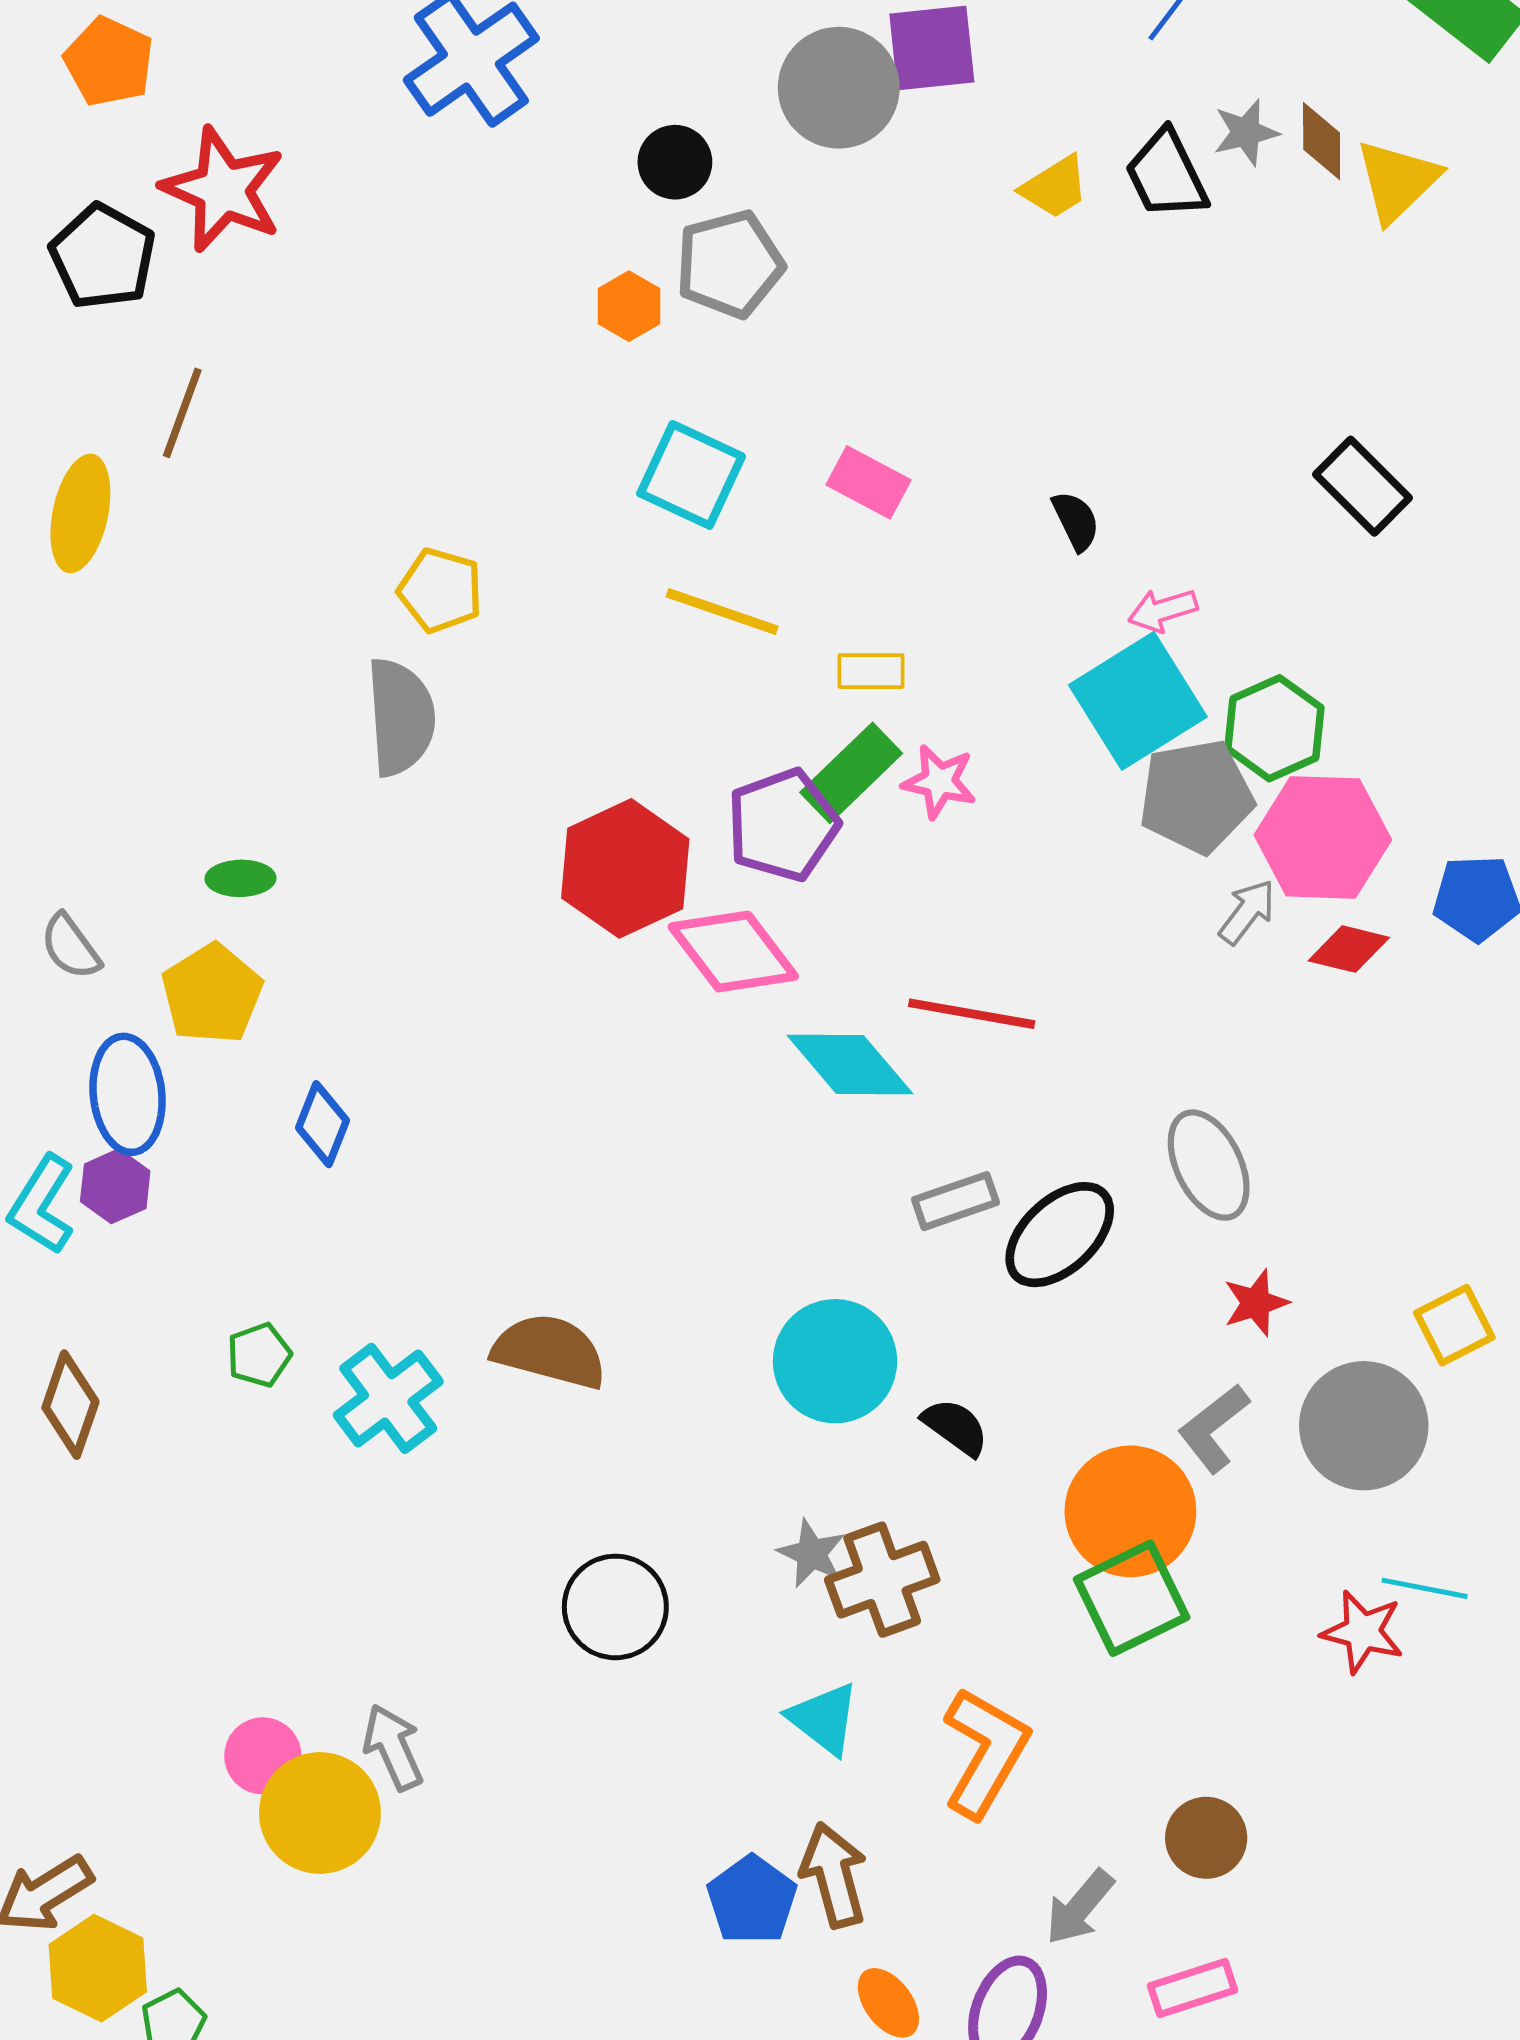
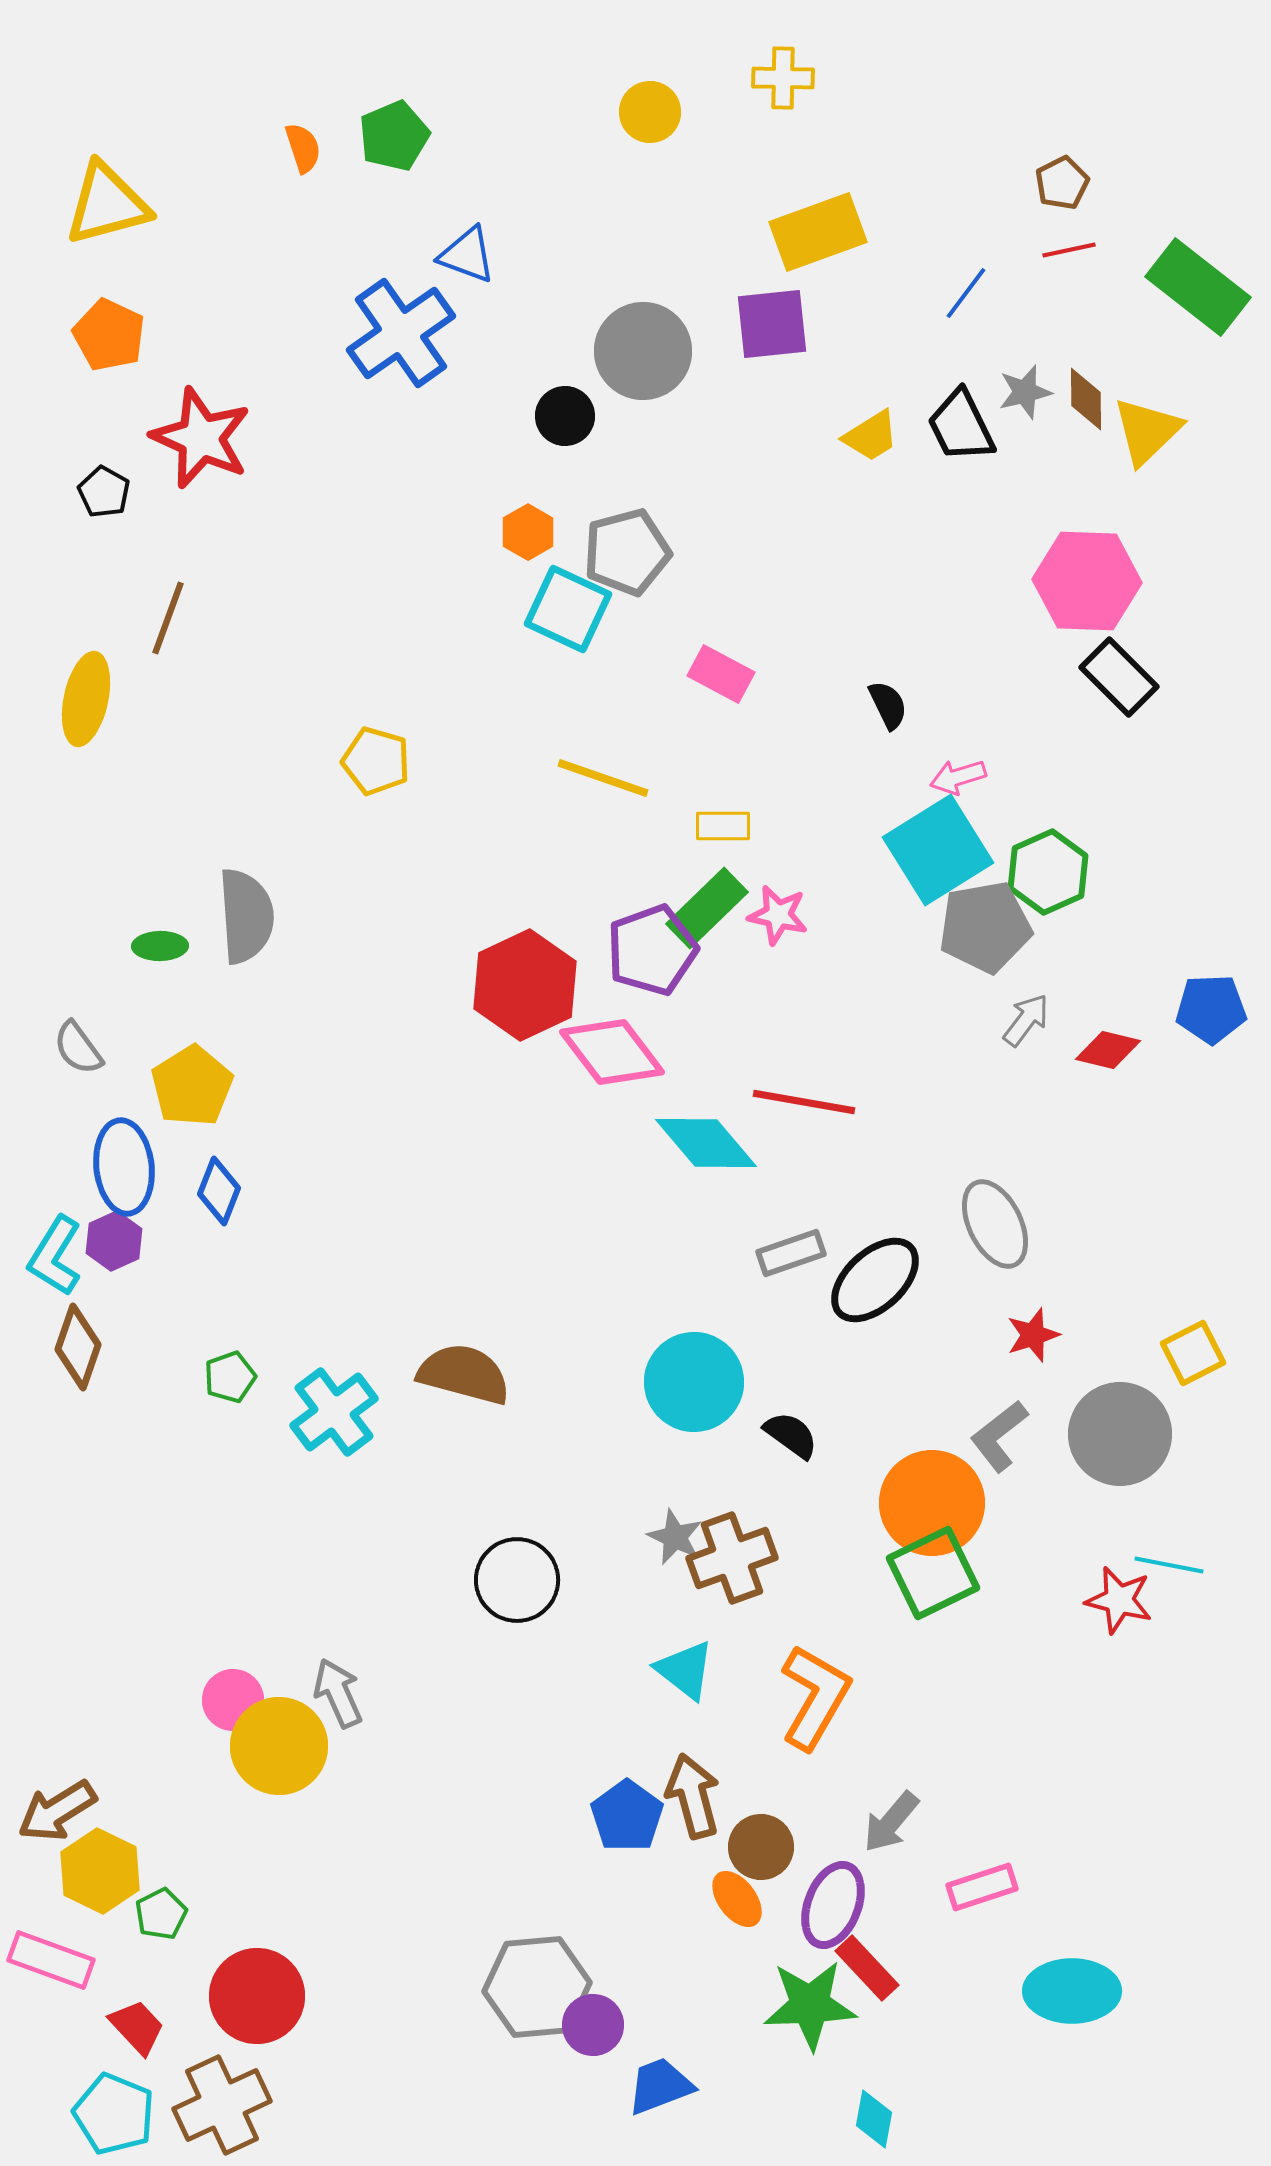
gray circle: (839, 88) -> (643, 351), moved
black pentagon: (103, 257) -> (104, 492), size x0.6
gray pentagon: (730, 264) -> (627, 552), moved
cyan square: (691, 475) -> (568, 609), moved
gray semicircle: (401, 717) -> (246, 916), moved
pink hexagon: (1323, 837) -> (1087, 581), moved
green ellipse: (240, 878) -> (160, 946), moved
blue diamond: (322, 1124) -> (219, 1191), moved
brown diamond: (70, 1405) -> (78, 1347), moved
brown circle: (1206, 1838) -> (761, 1847), moved

